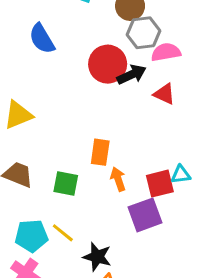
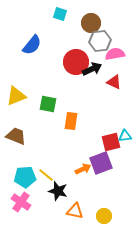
blue semicircle: (42, 39) -> (32, 45), turned -110
orange arrow: (118, 179) -> (83, 169), moved, turned 84
green square: (66, 184) -> (48, 104), moved
black star: (97, 257) -> (58, 191), moved

